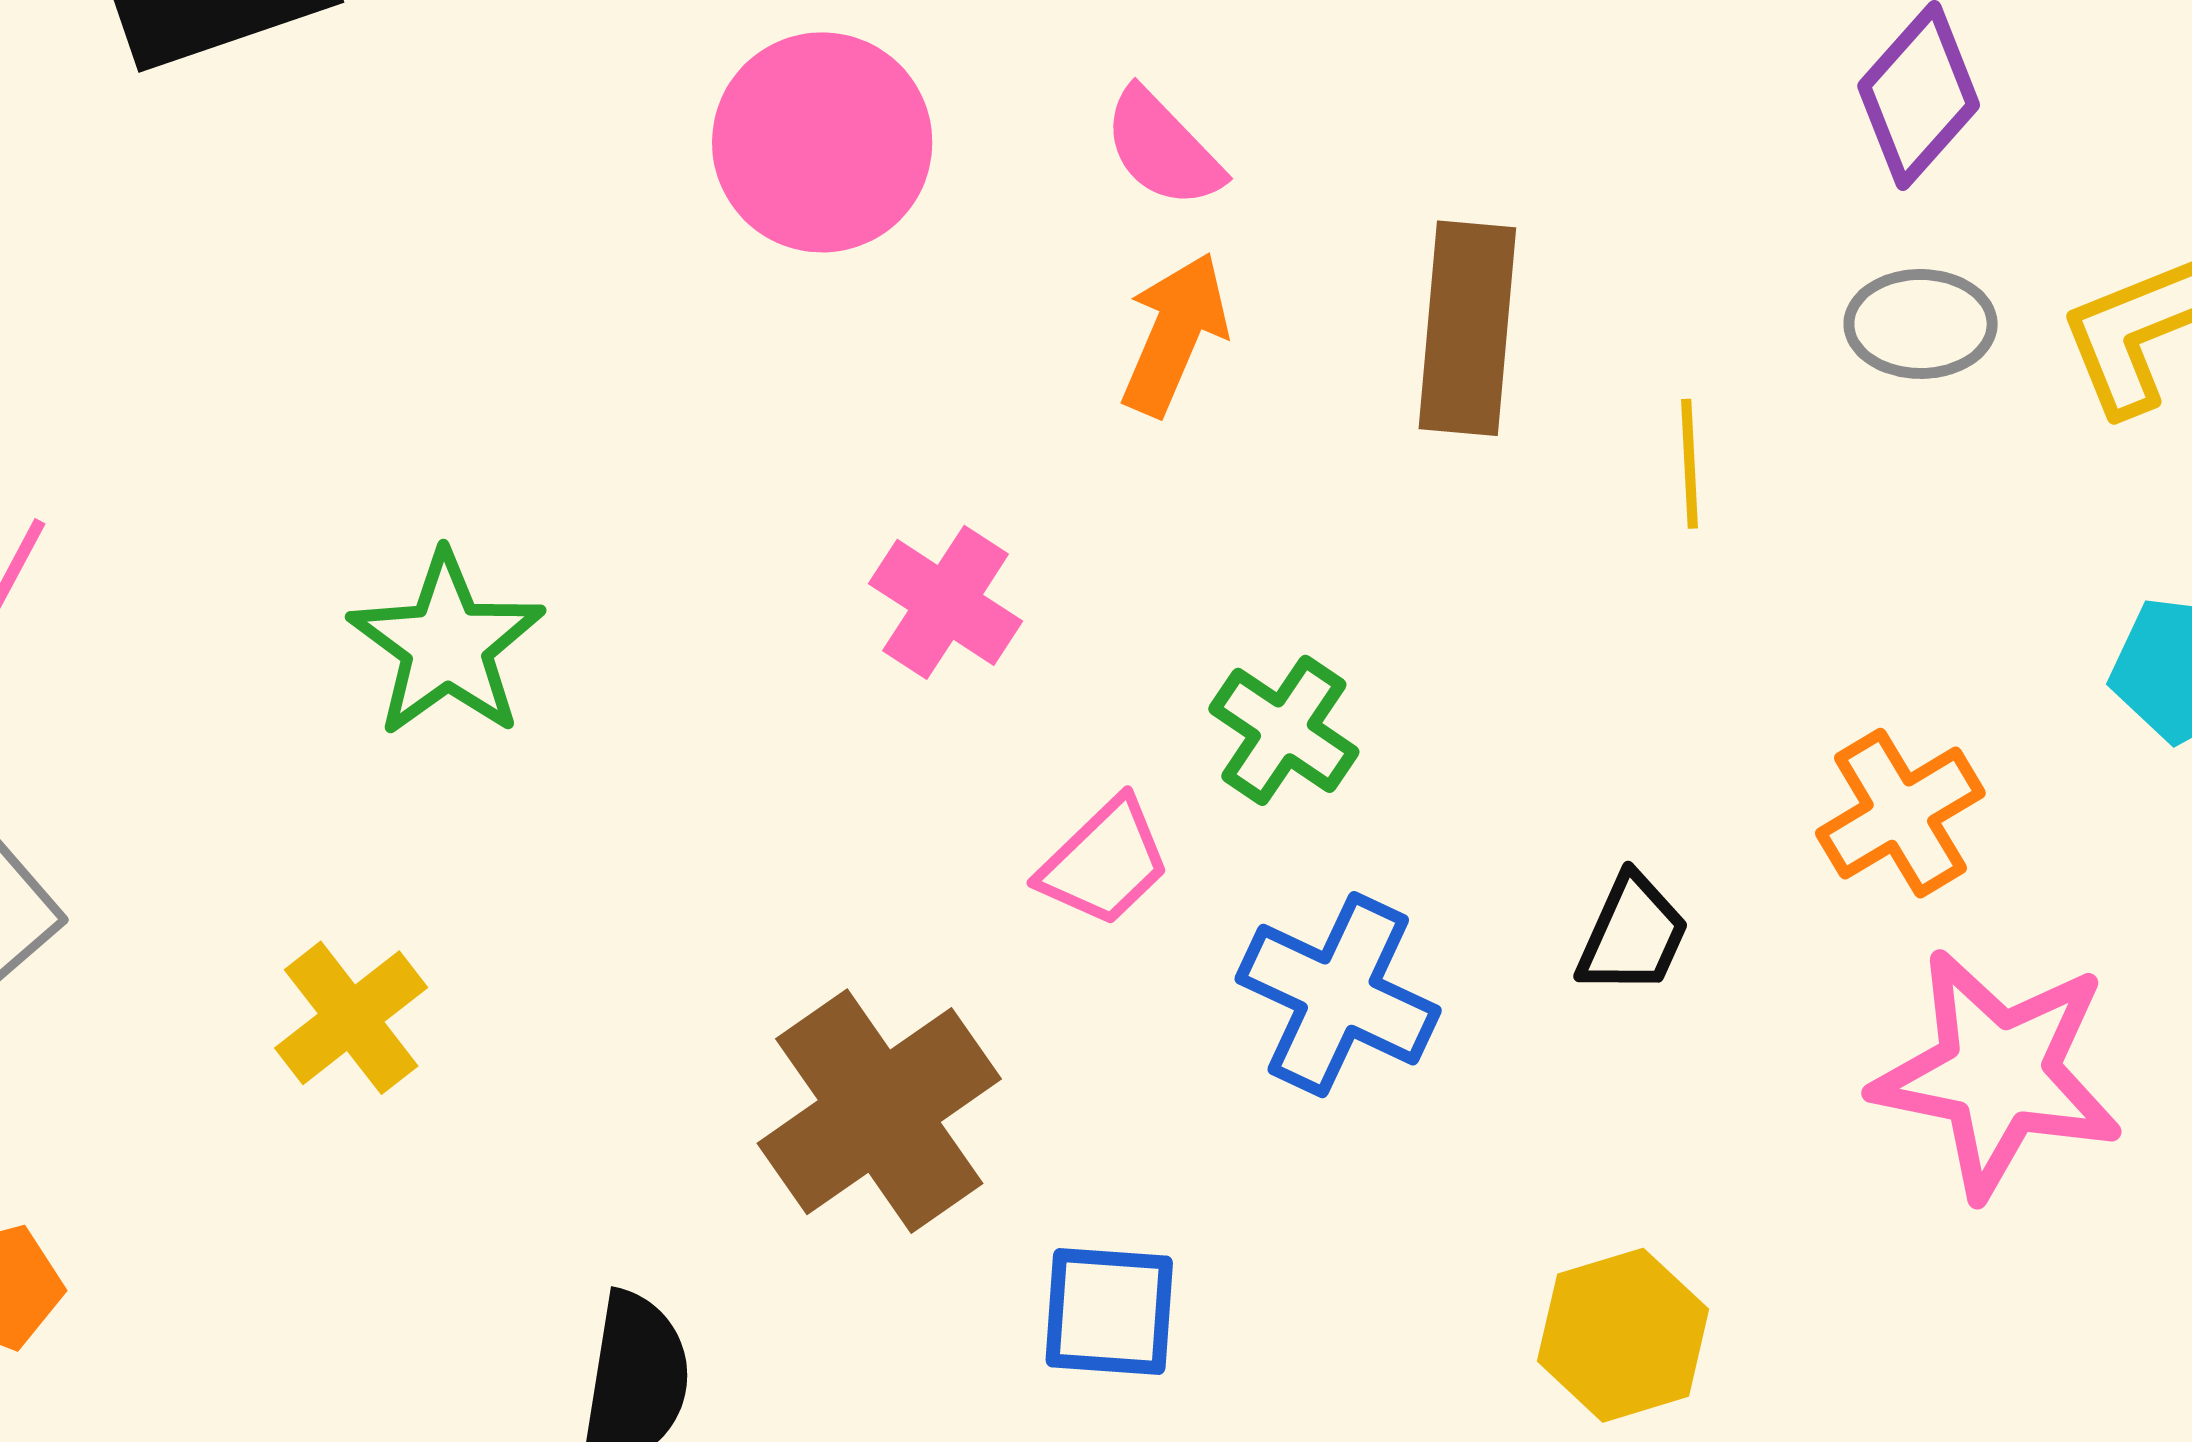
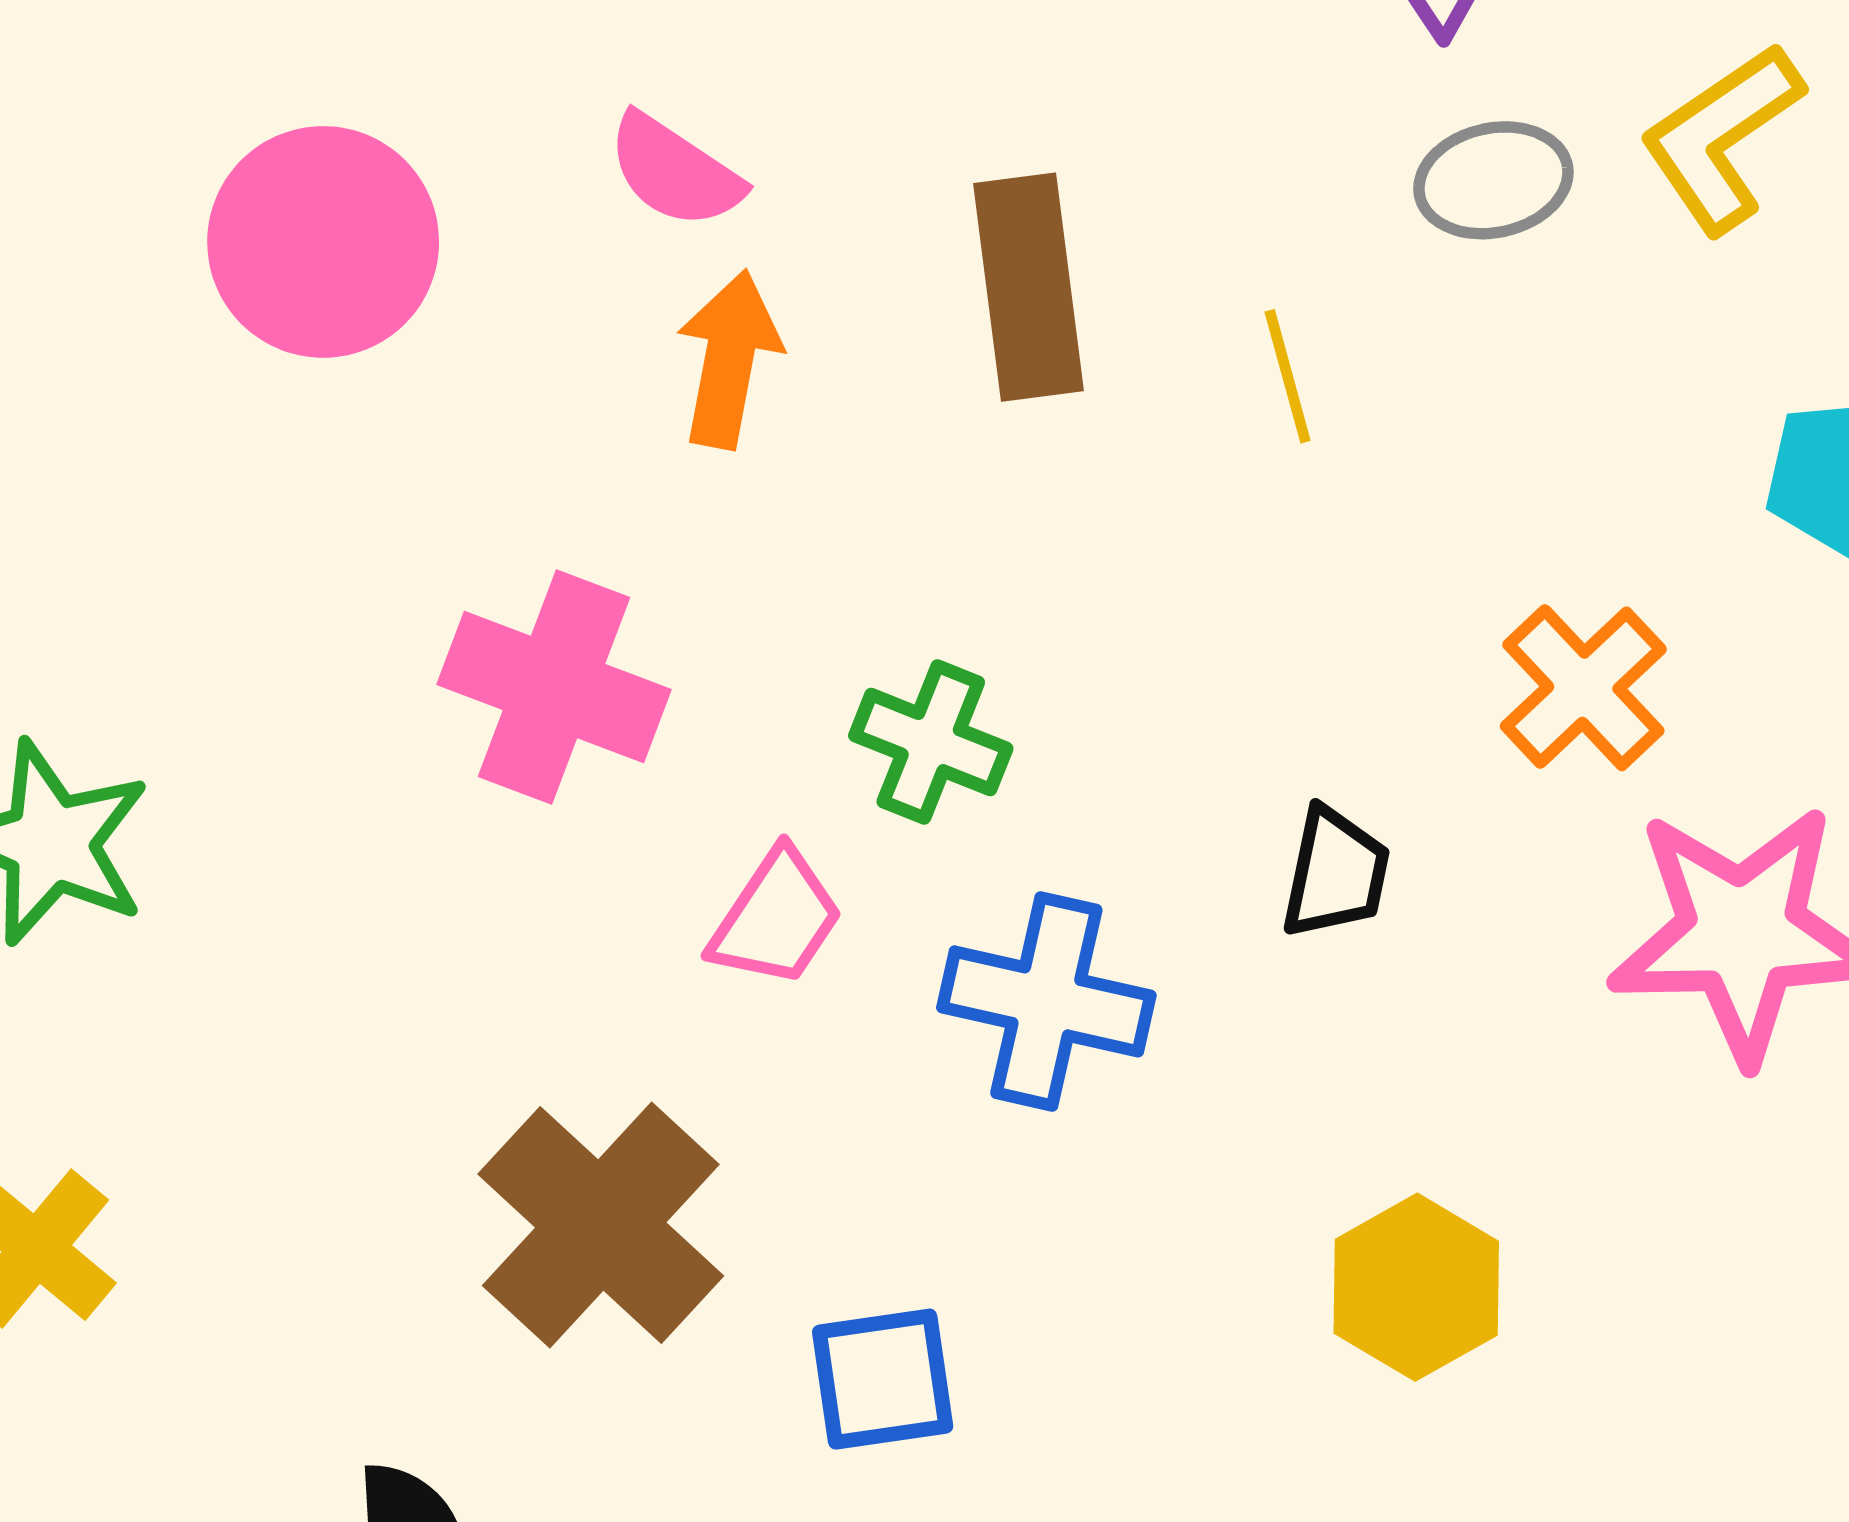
pink cross: (946, 602) -> (554, 687), size x1.4

